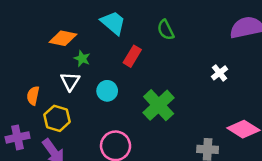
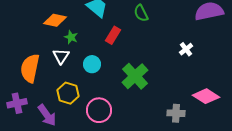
orange semicircle: (33, 96) -> (30, 68), size x1.8
yellow hexagon: (57, 118) -> (68, 93), moved

